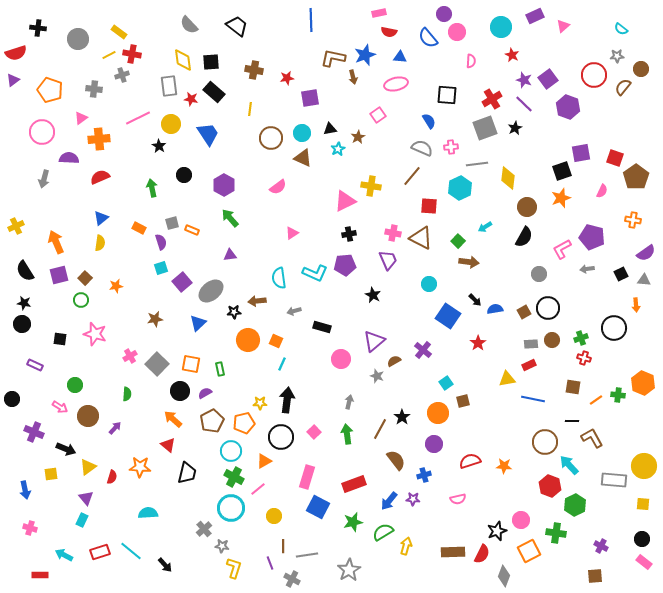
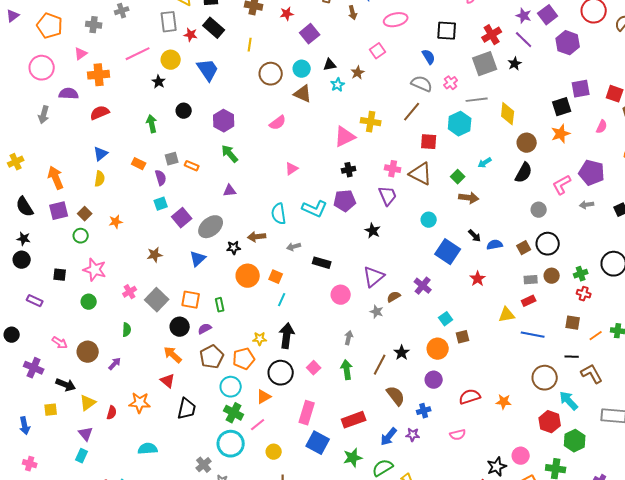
purple square: (310, 98) -> (310, 34), turned -30
pink cross: (451, 147) -> (451, 83), turned -32
green circle: (75, 385) -> (89, 302), moved

